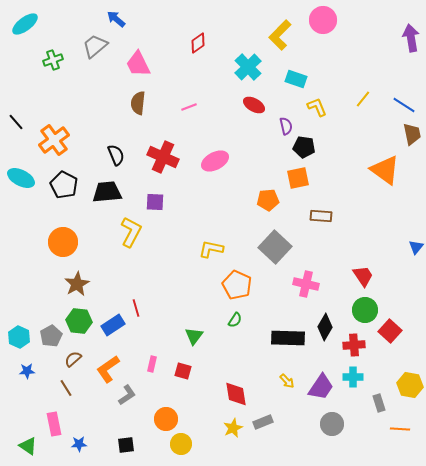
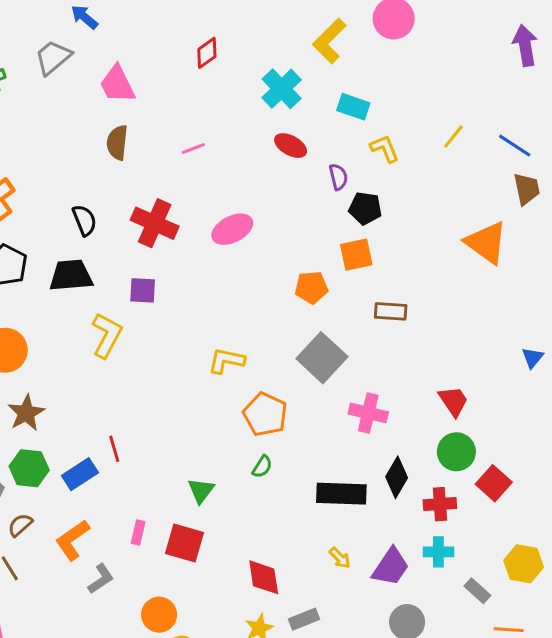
red square: (183, 371) -> (184, 543), size x1.5
gray rectangle: (379, 403) -> (477, 591), turned -30

